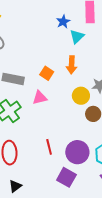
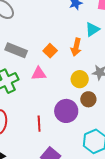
cyan triangle: (77, 37) -> (92, 29), moved
purple circle: (77, 152) -> (66, 111), moved

